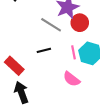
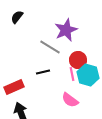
red circle: (80, 23) -> (78, 60), moved
red rectangle: (14, 66) -> (14, 87), turned -66

